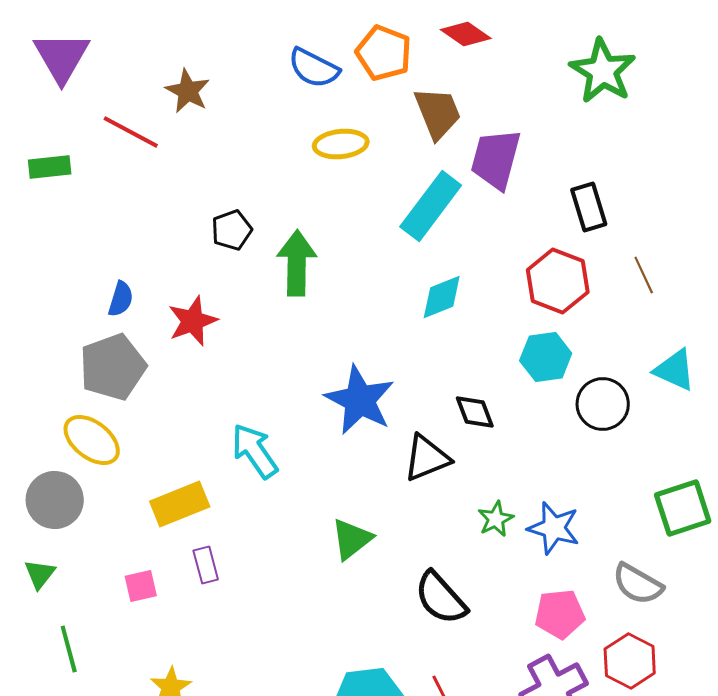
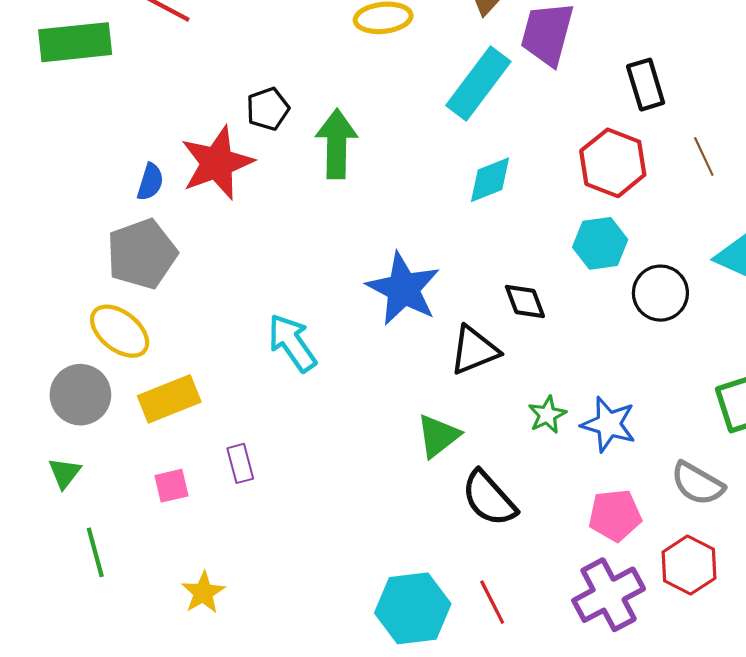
green rectangle: (50, 167) -> (75, 42), size x1.6
red star: (193, 321) -> (217, 163), moved, size x1.4
yellow rectangle: (180, 504) -> (169, 399), moved
green triangle: (352, 539) -> (438, 436), moved

